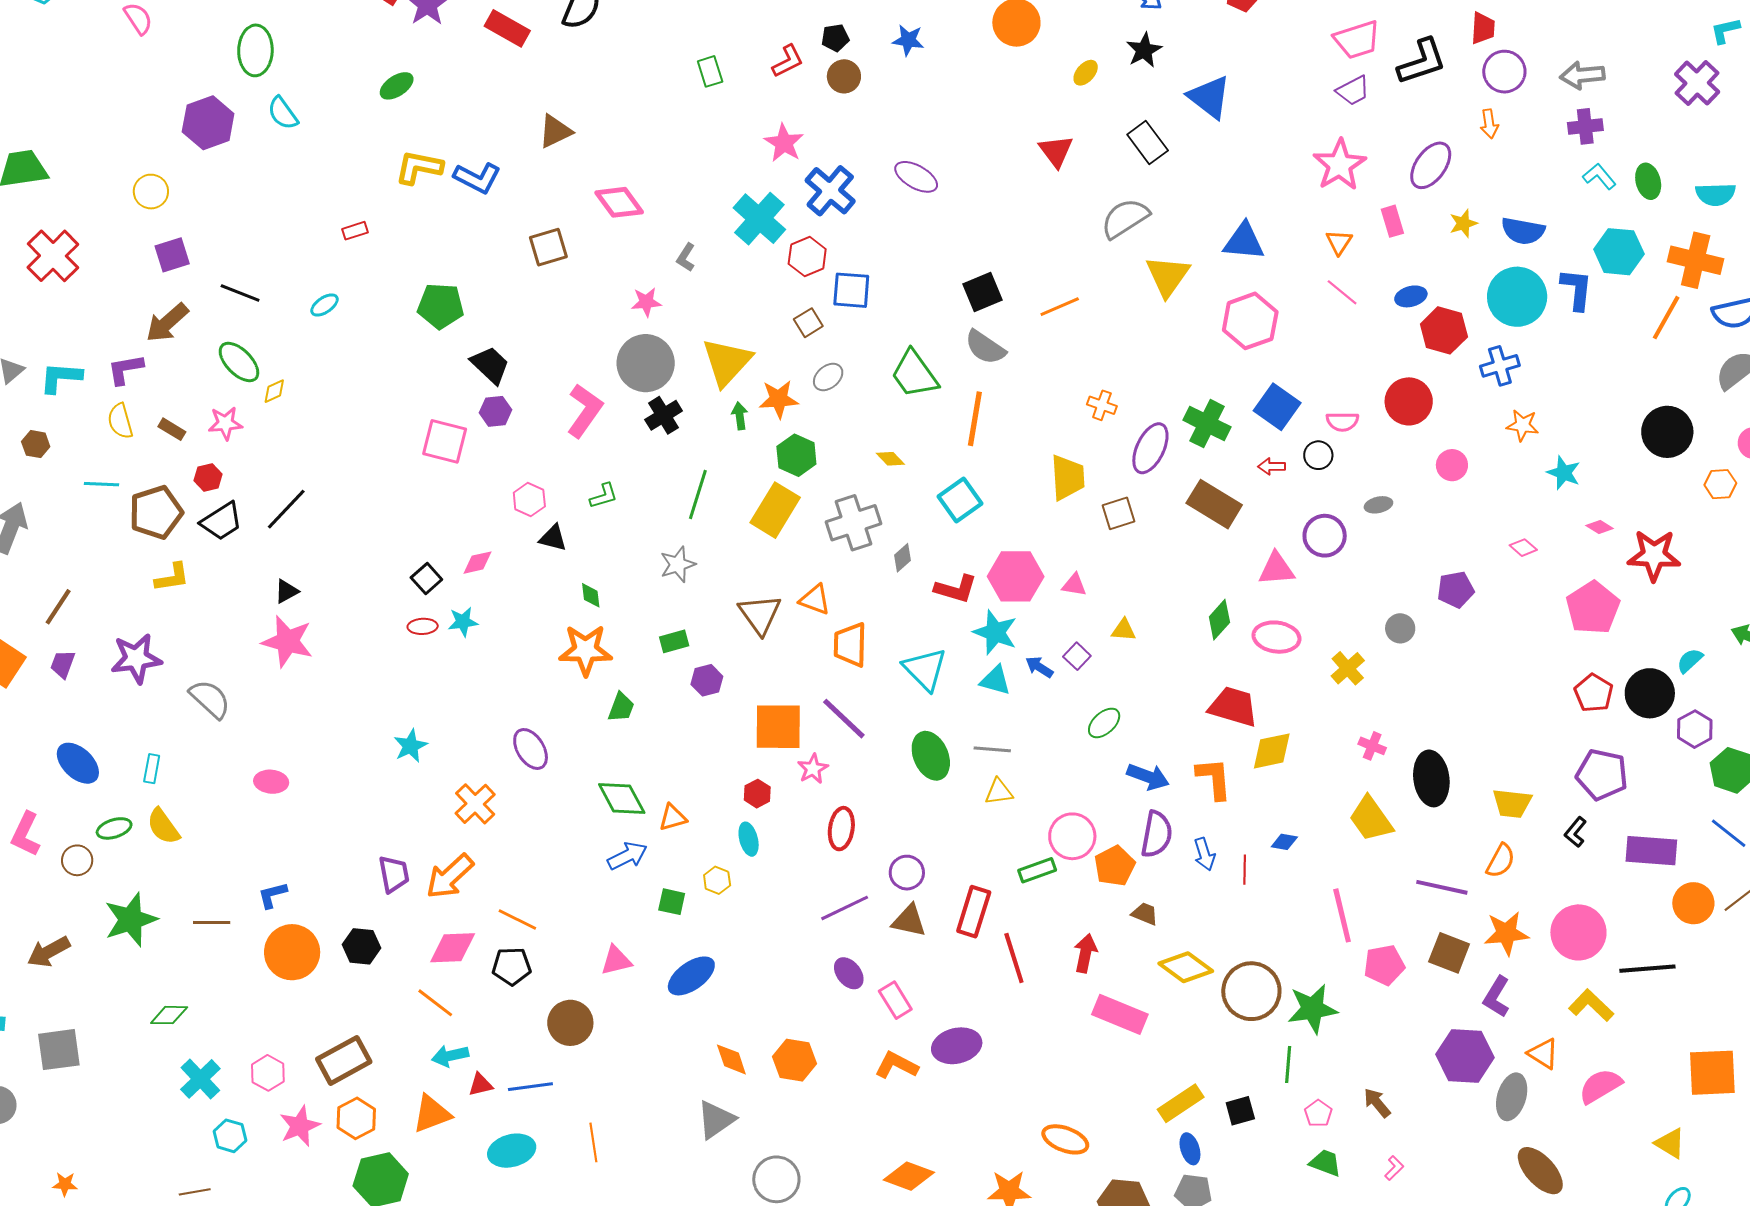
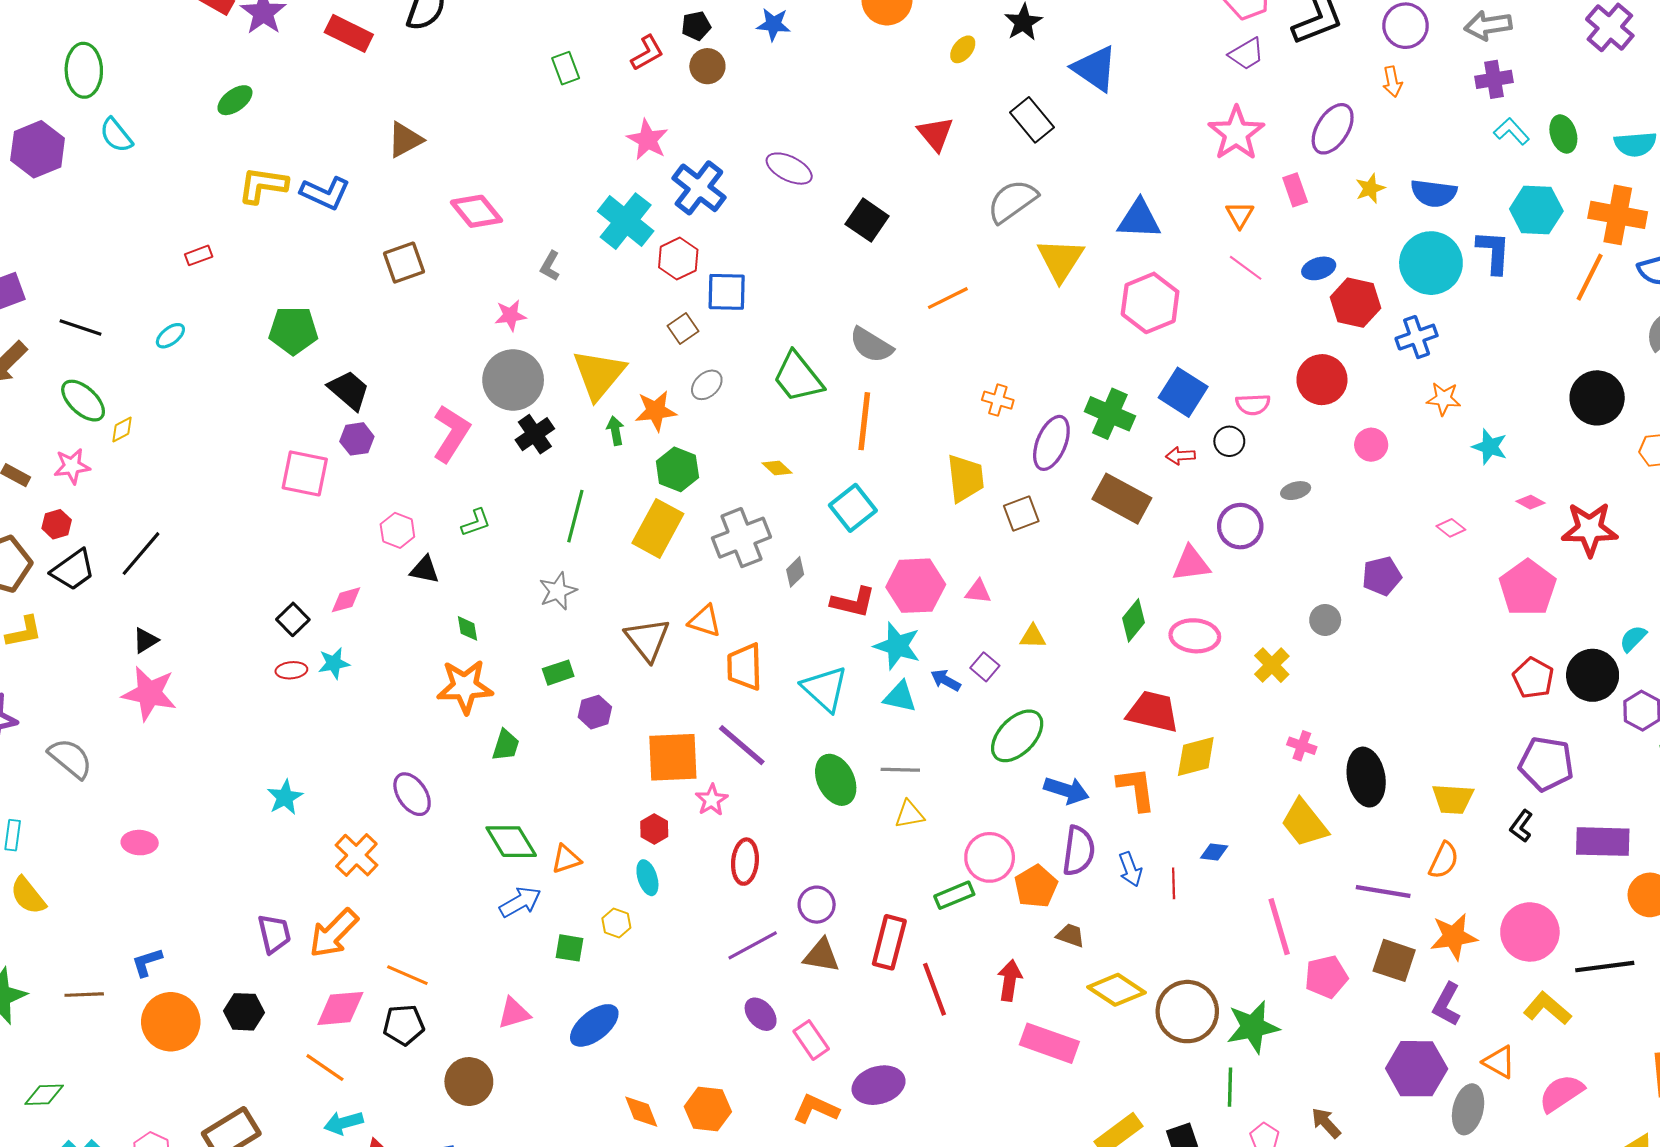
black square: (982, 292) -> (867, 220), moved, turned -30
green ellipse: (1104, 723) -> (1017, 736), size x1.6

